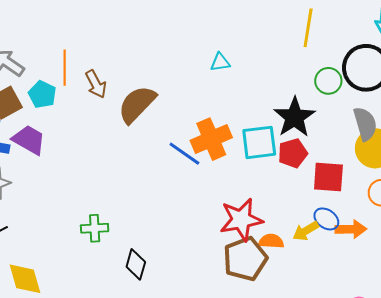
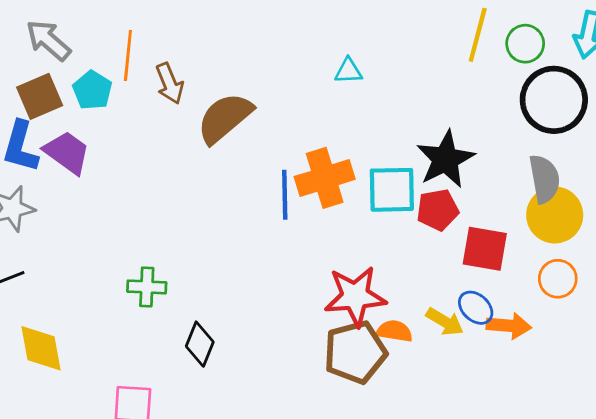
green circle: (328, 81) -> (525, 44), moved
blue line: (184, 154) -> (285, 195), turned 48
yellow arrow: (306, 231) -> (445, 322), turned -124

